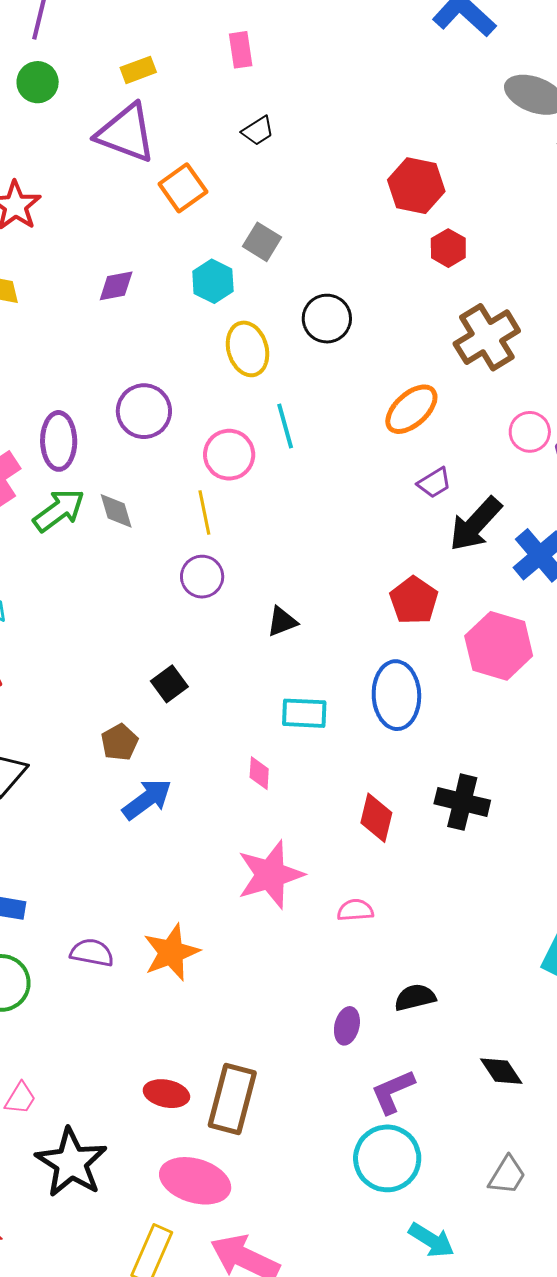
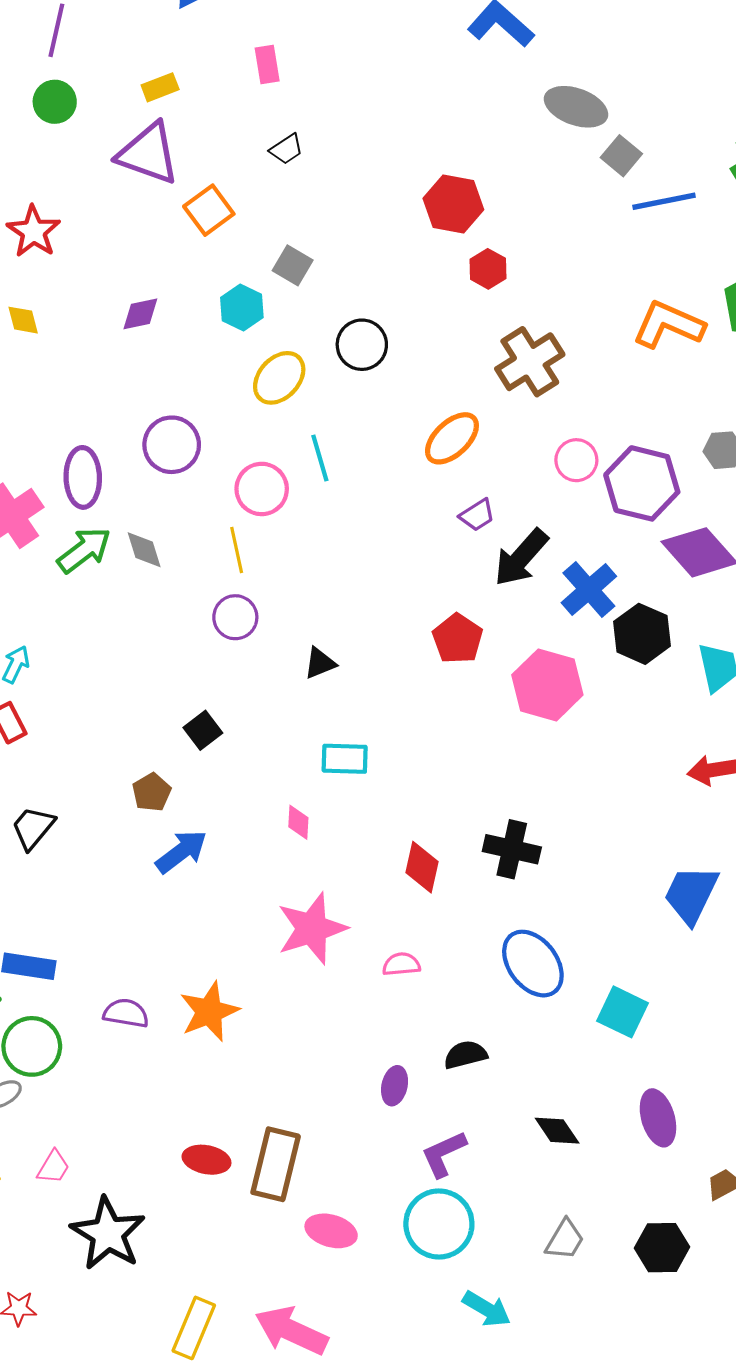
yellow ellipse: (248, 349) -> (279, 378), turned 60
blue ellipse: (396, 695) -> (533, 964), moved, turned -34
pink ellipse: (195, 1181) -> (331, 1231), moved, size x0.7

